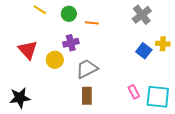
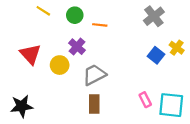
purple cross: (71, 43) -> (77, 47), turned -35
yellow cross: (163, 44) -> (177, 48), turned 32

